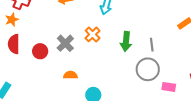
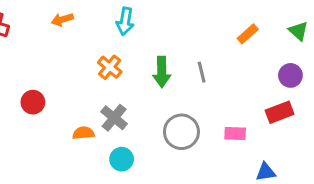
gray cross: (65, 43) -> (114, 118), moved
gray circle: (148, 69) -> (181, 132), moved

